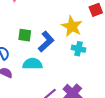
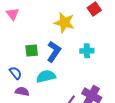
yellow star: (72, 26) -> (64, 23), moved

